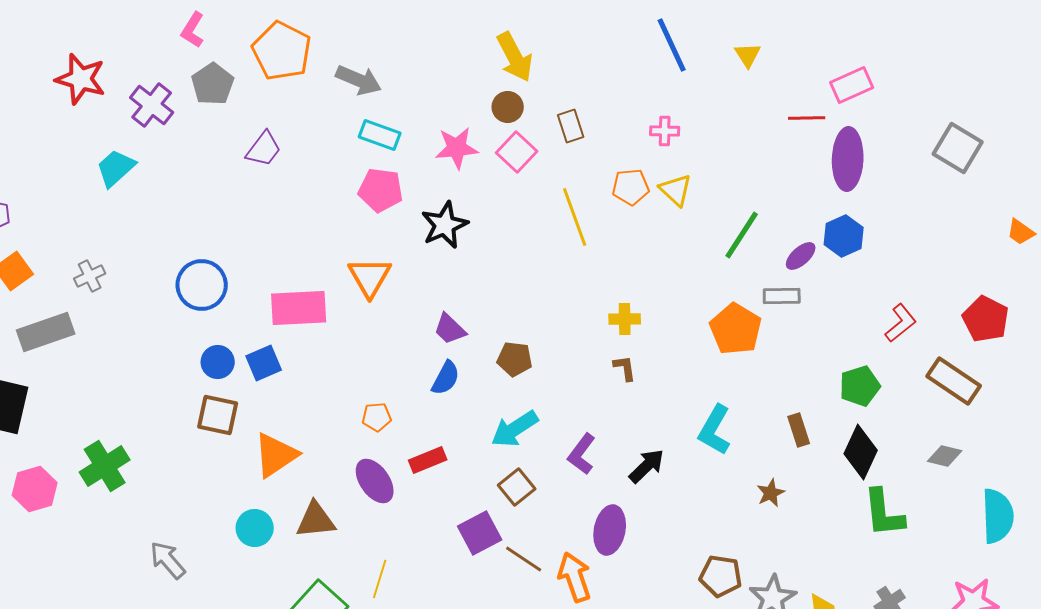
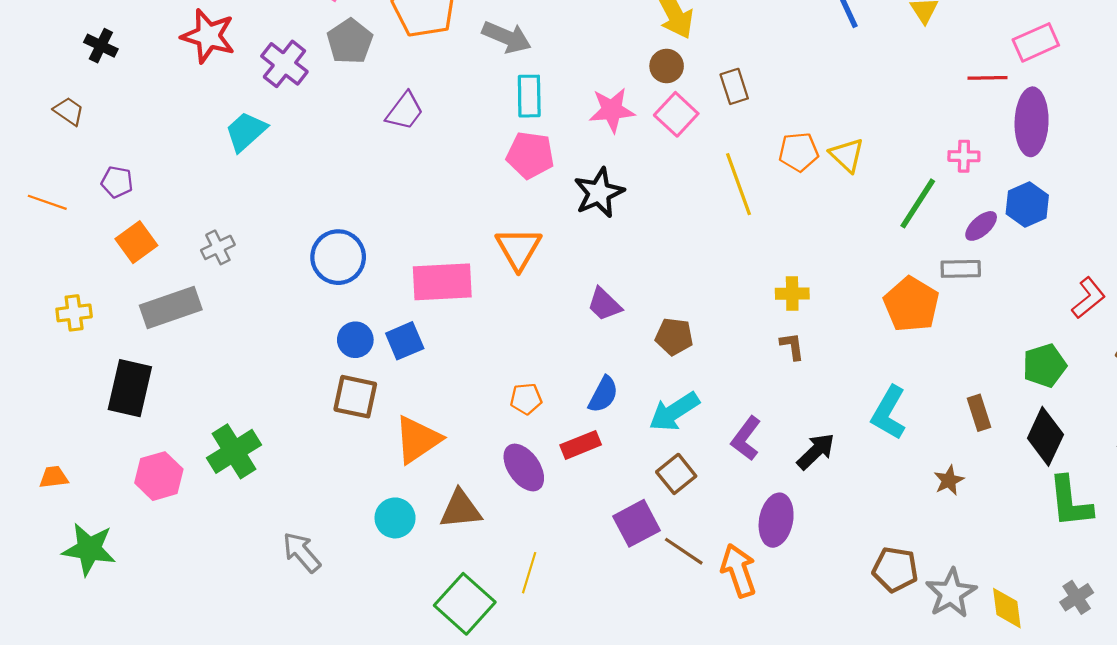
pink cross: (665, 131) -> (964, 156), moved
cyan rectangle: (380, 135) -> (529, 96), turned 69
blue semicircle: (446, 378) -> (603, 394), moved

